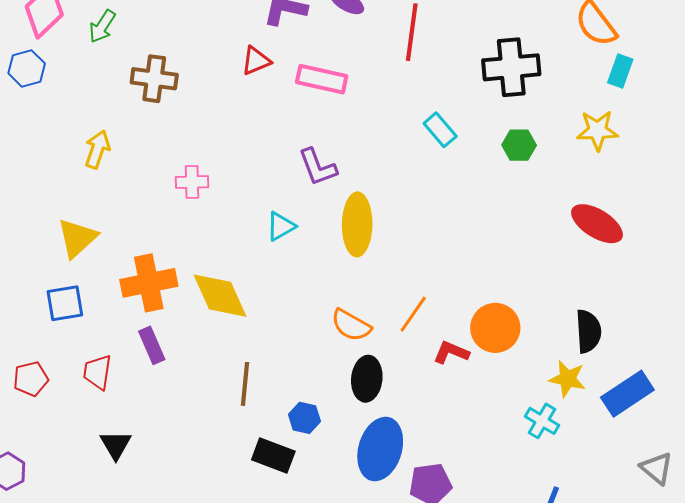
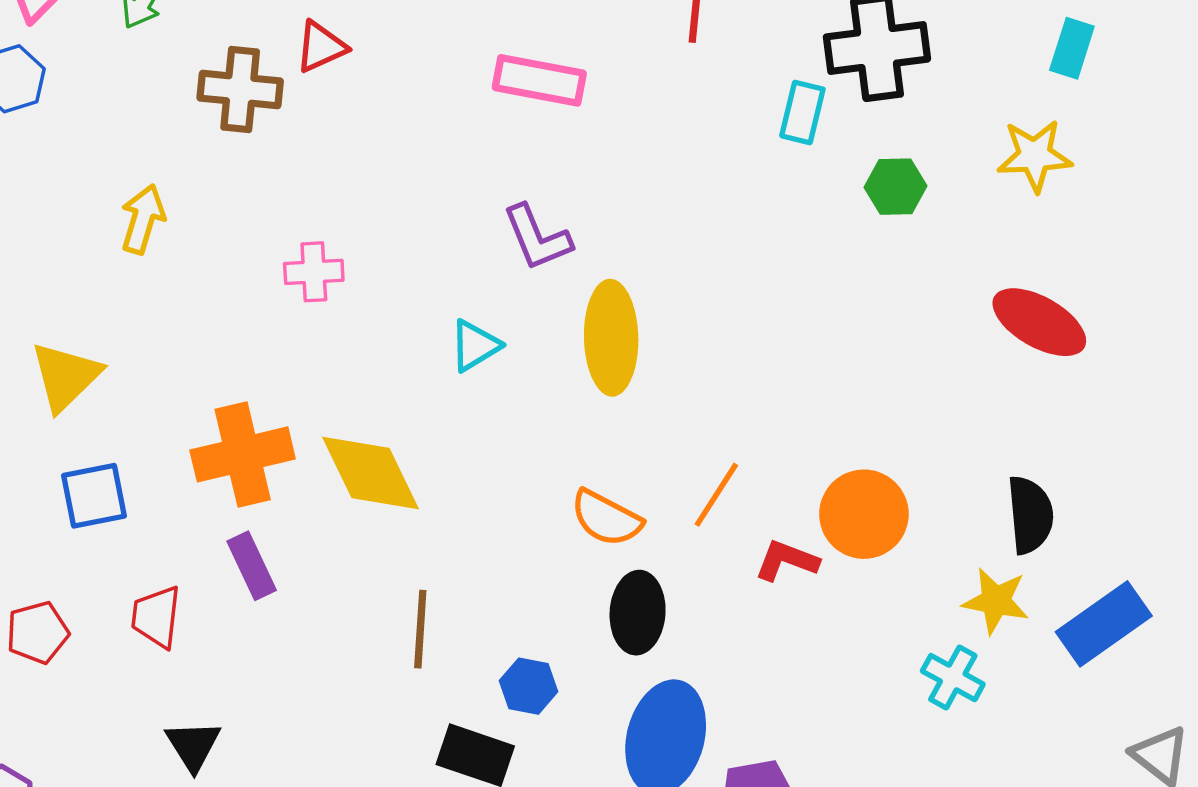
red triangle: (256, 61) -> (321, 47), moved
cyan rectangle: (440, 130) -> (802, 112), moved, turned 56
yellow triangle: (77, 238) -> (66, 376), moved

